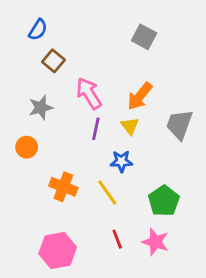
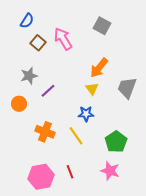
pink arrow: (89, 93) -> (63, 39), moved
purple line: (96, 129) -> (48, 91), moved, turned 35
red line: (117, 239) -> (70, 172), moved

